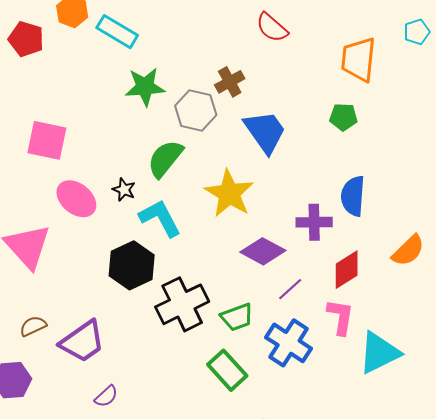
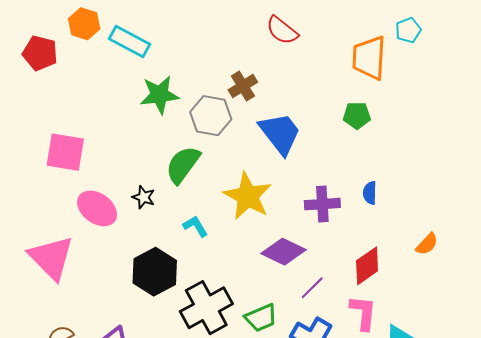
cyan pentagon: (417, 32) -> (408, 30), moved
blue semicircle: (353, 196) -> (370, 193), size x0.6
cyan L-shape: (160, 218) -> (195, 226), moved, size x0.6
purple cross: (314, 222) -> (322, 204), moved
orange semicircle: (408, 251) -> (427, 244), size x0.7

